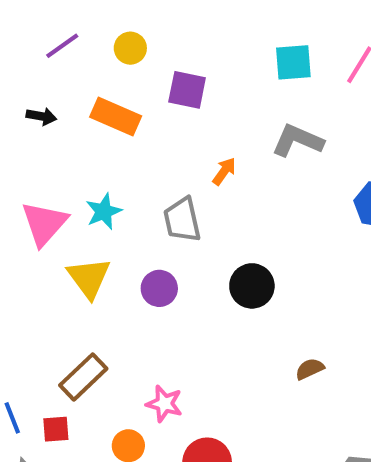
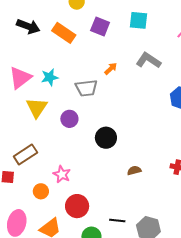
cyan square: (293, 62) -> (139, 20), moved
black arrow: (41, 116) -> (28, 26), size x1.6
gray trapezoid: (182, 220) -> (86, 88), turned -95
black circle: (252, 286) -> (106, 138), moved

